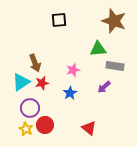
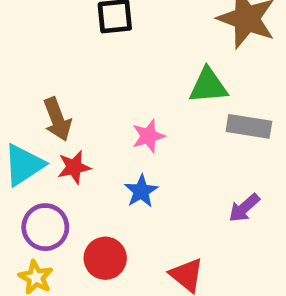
purple arrow: (104, 87) -> (244, 208), moved
red circle: (45, 125) -> (105, 258), moved

